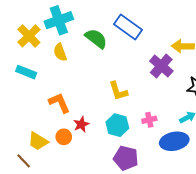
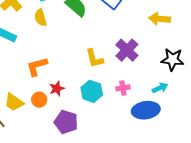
purple cross: (161, 66) -> (127, 50), moved
orange L-shape: (59, 103) -> (37, 66), turned -85
purple pentagon: (126, 158) -> (66, 122), moved

